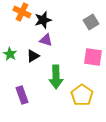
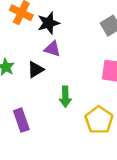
green arrow: (56, 77) -> (65, 97), size x0.7

